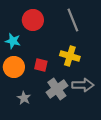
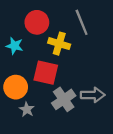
yellow cross: (70, 56) -> (59, 44), moved
red square: (41, 65) -> (46, 73), size x1.6
orange circle: (14, 67) -> (16, 87), moved

